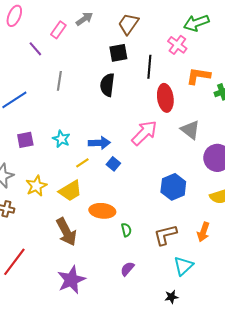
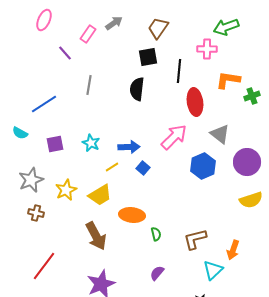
pink cross: (177, 45) -> (207, 49), turned -36
blue hexagon: (173, 187) -> (203, 166), moved
orange arrow: (203, 232) -> (233, 250), moved

